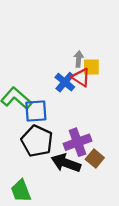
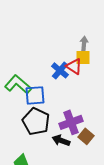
gray arrow: (79, 59) -> (84, 43), moved
black arrow: (66, 163) -> (61, 140), size x0.7

